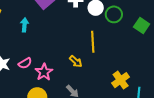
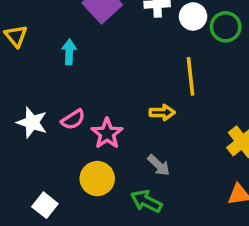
yellow arrow: (76, 61) -> (162, 112), turned -40

